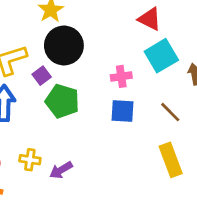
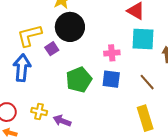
cyan square: (161, 56) -> (143, 39), turned 30
green pentagon: (62, 101) -> (79, 80), moved, turned 30
purple arrow: (61, 170) -> (62, 121), turned 48

